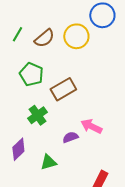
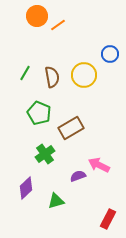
blue circle: (102, 15) -> (110, 54), size x0.7
brown semicircle: (44, 38) -> (52, 77), turned -60

